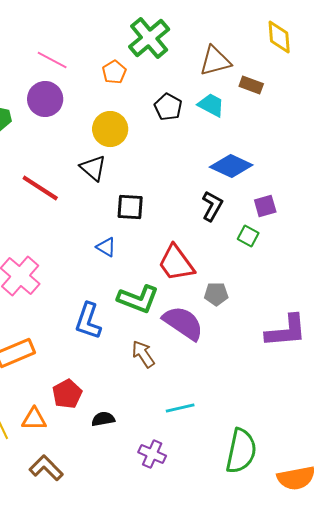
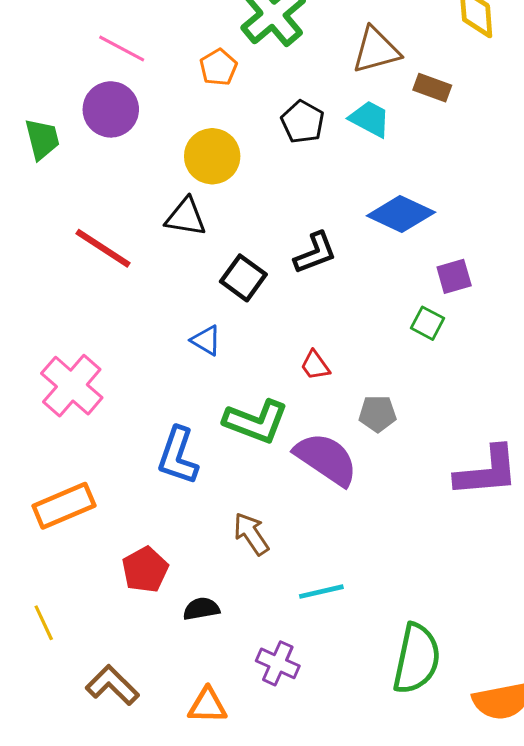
black triangle: (93, 168) -> (186, 217), turned -32
black L-shape: (212, 206) -> (315, 253), moved, turned 40
black square: (130, 207) -> (243, 278), turned 32
red trapezoid: (176, 263) -> (315, 365), size x0.5
brown arrow: (143, 354) -> (251, 534), moved
orange triangle: (34, 419) -> (208, 705), moved

